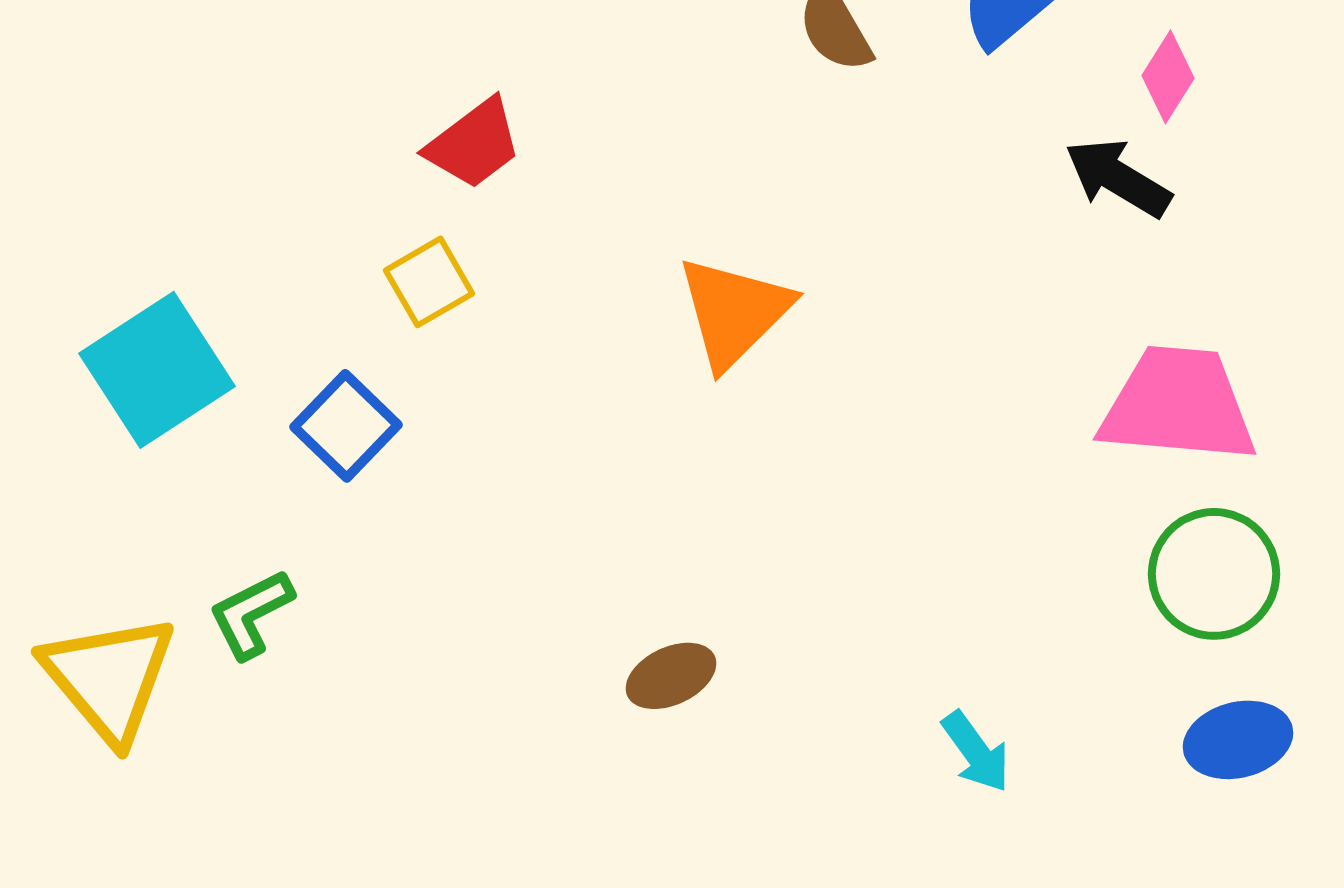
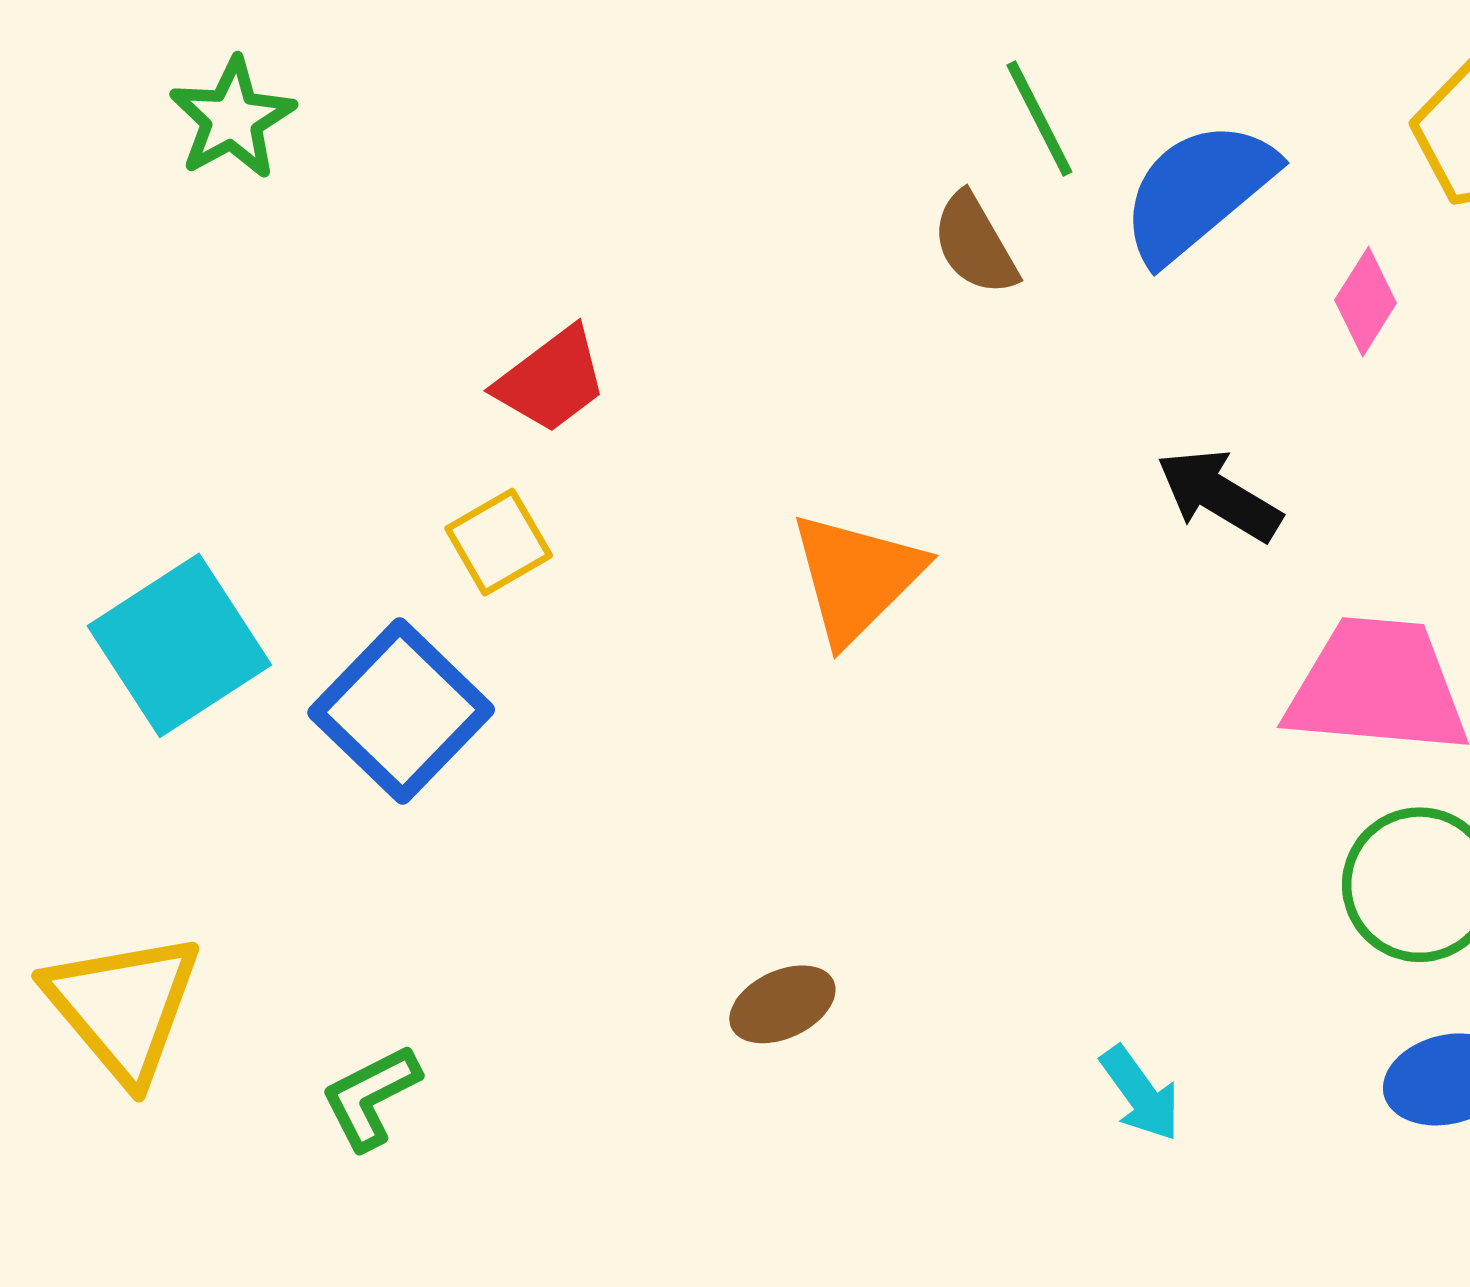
black arrow: (1118, 178) -> (1219, 495), moved
blue square: (346, 426) -> (401, 711), size x1.4
green L-shape: (251, 614) -> (371, 1097), moved

